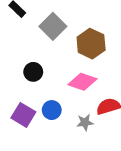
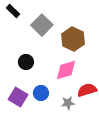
pink diamond: (82, 82) -> (66, 70), turned -35

